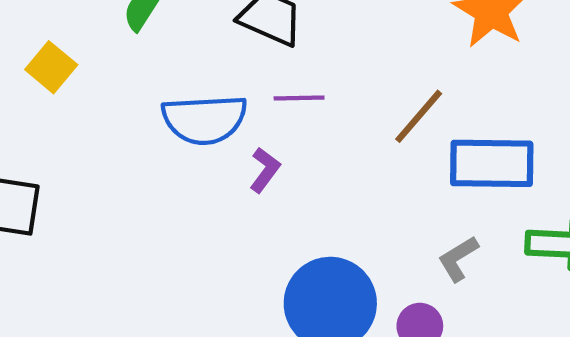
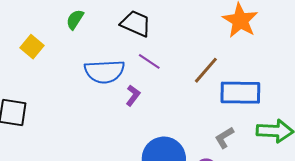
purple line: (299, 98) -> (149, 61), turned 35

